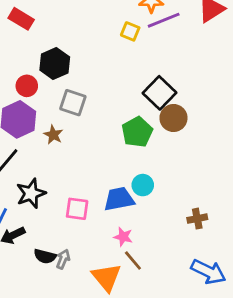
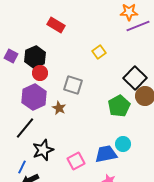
red rectangle: (21, 19) -> (56, 25), moved
yellow square: (130, 31) -> (99, 52), moved, turned 32
black hexagon: (55, 64) -> (35, 57), moved
pink square: (77, 209) -> (76, 161), turned -36

